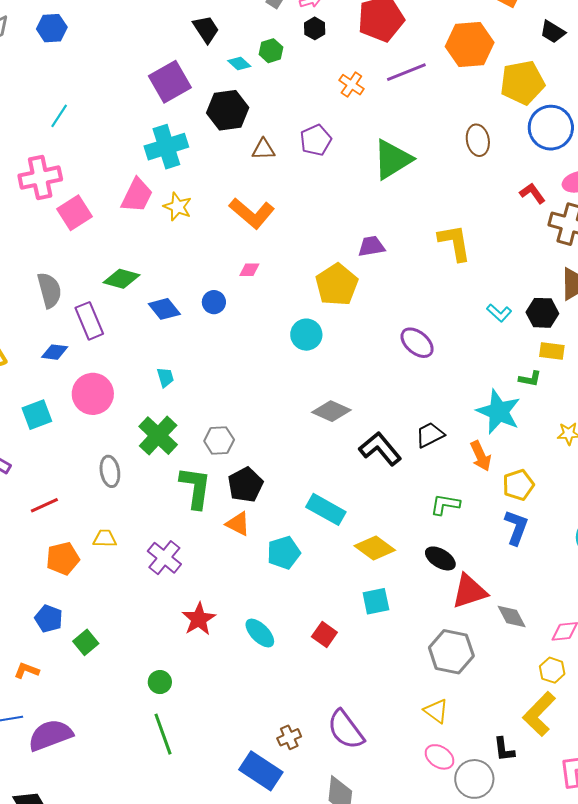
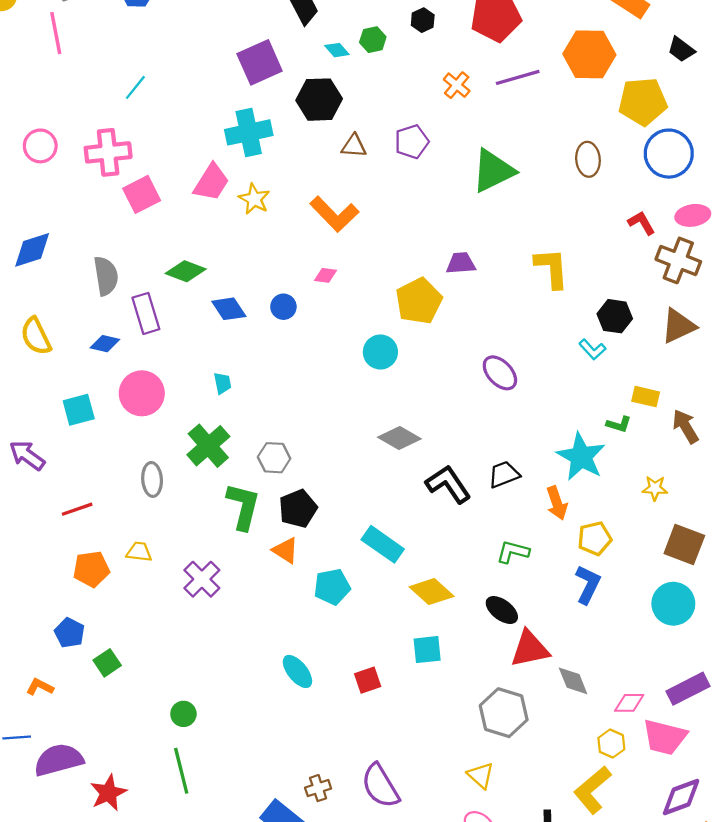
black hexagon: (542, 313) -> (615, 316), moved
red star: (199, 619) -> (108, 793), moved
red square: (324, 634) -> (368, 680), turned 30

